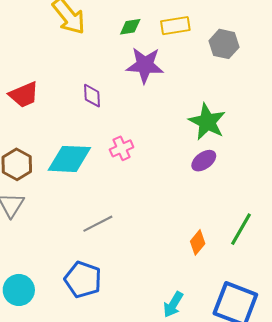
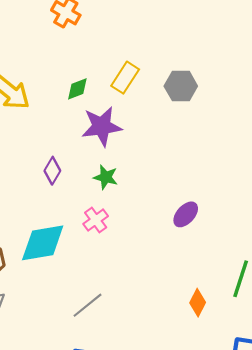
yellow rectangle: (175, 26) -> (125, 78), turned -36
purple diamond: (92, 96) -> (52, 171), turned 45
green star: (207, 122) -> (106, 177), moved, size x0.6

